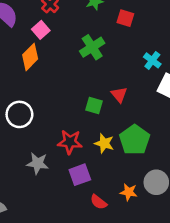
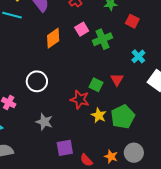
pink square: (41, 30) -> (82, 29), moved
cyan cross: (152, 60) -> (138, 56), moved
red star: (70, 142) -> (80, 100), moved
purple square: (80, 175) -> (65, 148), moved

